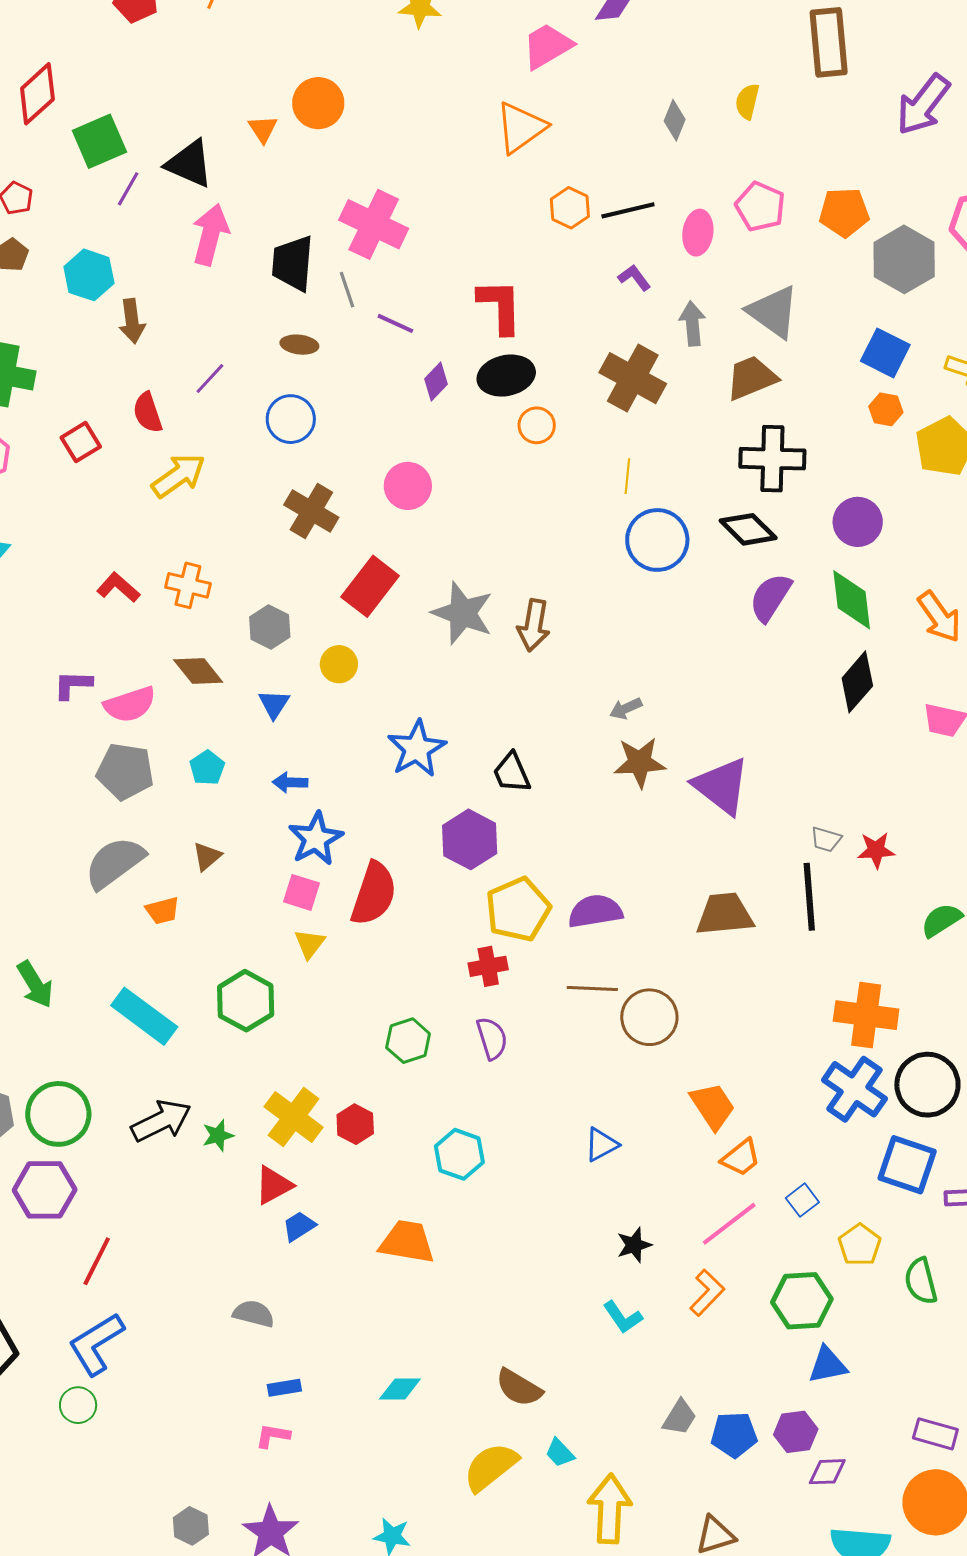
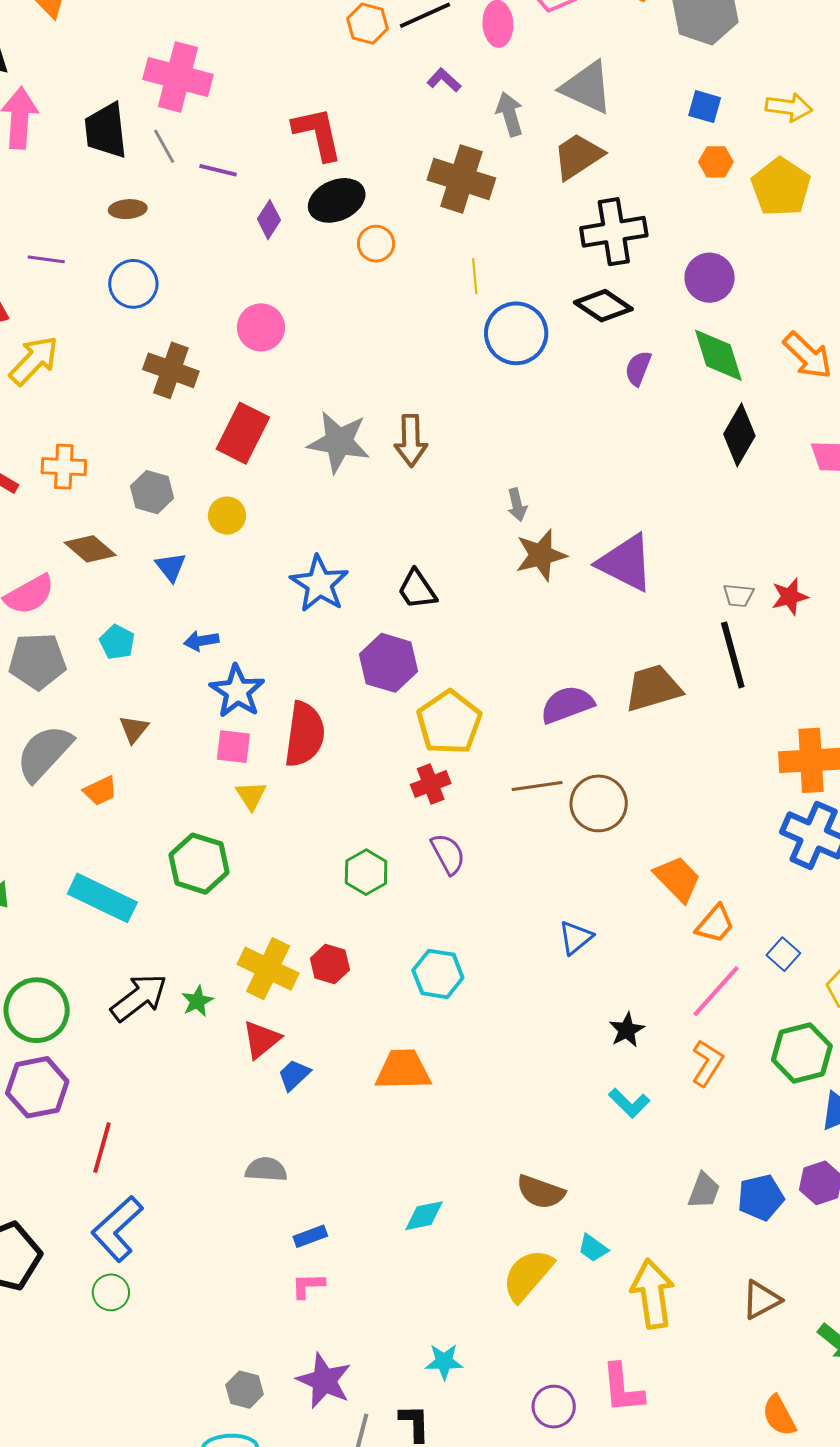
blue square: (885, 353) -> (705, 107), size x0.7
purple line: (210, 378) -> (46, 259), turned 66
purple semicircle: (770, 597) -> (638, 368), size x0.7
gray arrow: (626, 708) -> (517, 505), turned -68
purple semicircle: (595, 911) -> (567, 705), moved

